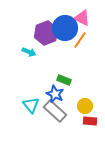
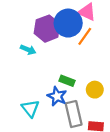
yellow circle: (85, 106) -> (95, 90), moved
gray rectangle: (55, 111) -> (74, 114), moved, turned 35

